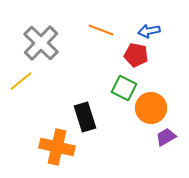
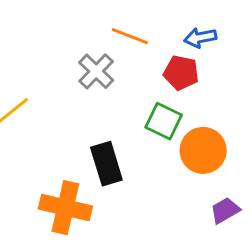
gray cross: (41, 43) -> (96, 71), moved, size x0.7
purple trapezoid: (166, 137) -> (225, 210), moved

